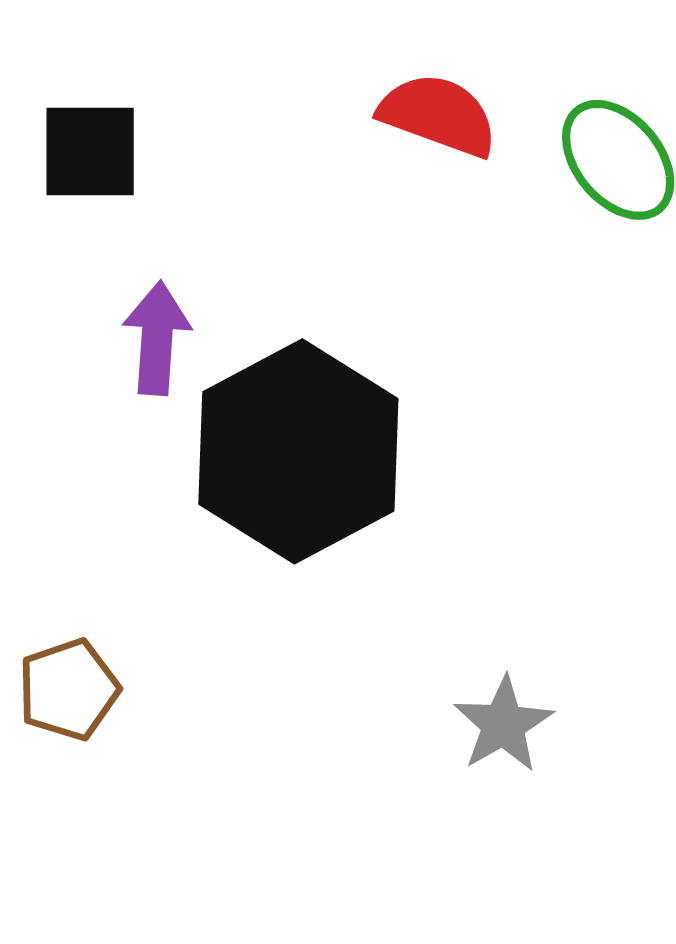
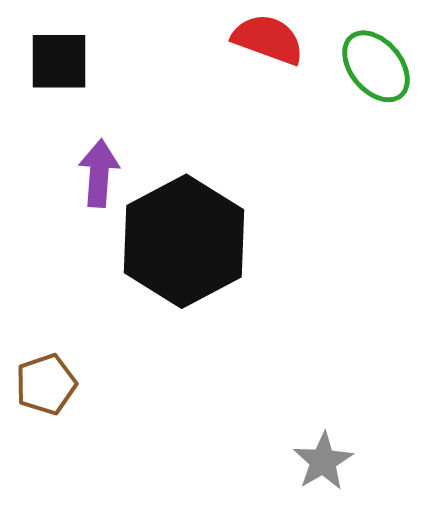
gray star: (503, 724) -> (323, 461), moved

